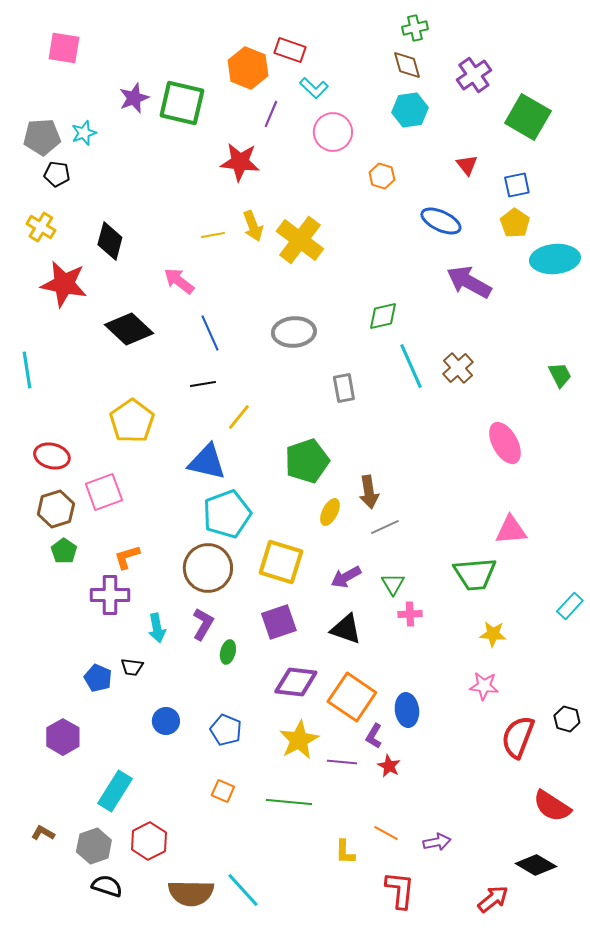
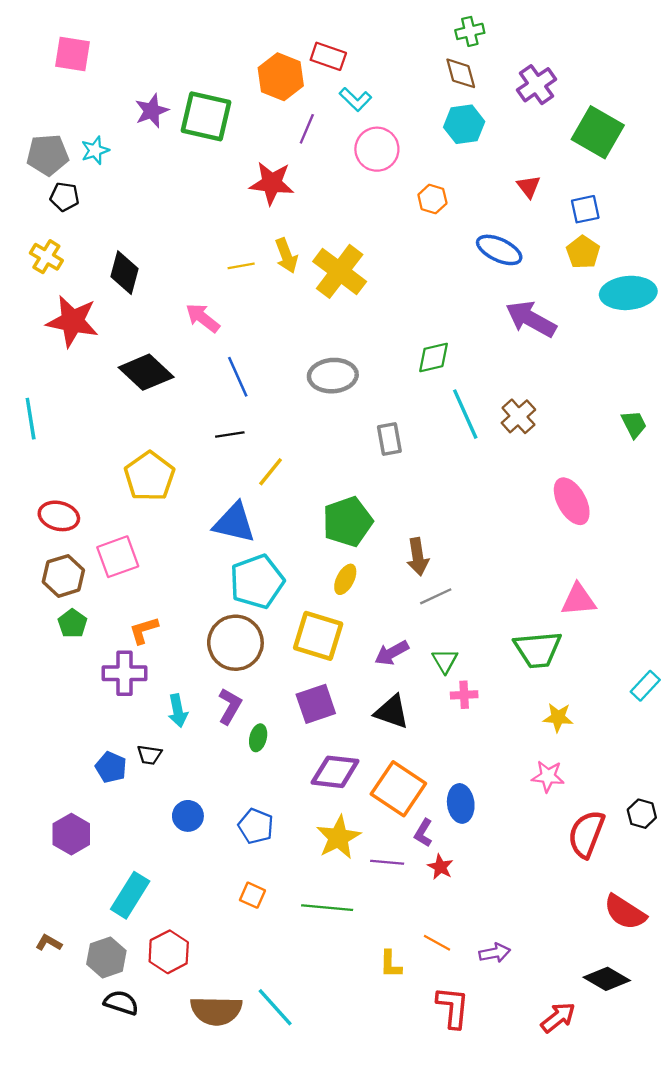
yellow ellipse: (330, 512) -> (345, 579), moved

